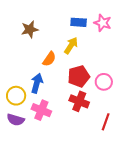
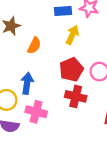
yellow arrow: (71, 46) -> (72, 35), moved
orange semicircle: (49, 59) -> (34, 46), moved

